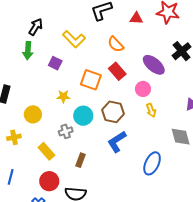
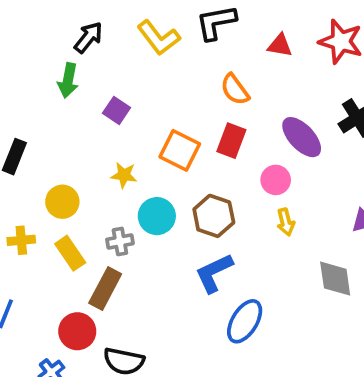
yellow L-shape: (74, 39) -> (159, 38), moved
red rectangle: (117, 71) -> (231, 141), turned 54
yellow rectangle: (46, 151) -> (70, 253), moved
brown rectangle: (80, 160) -> (105, 288), moved, size x1.5
blue ellipse: (152, 163) -> (245, 321), moved

